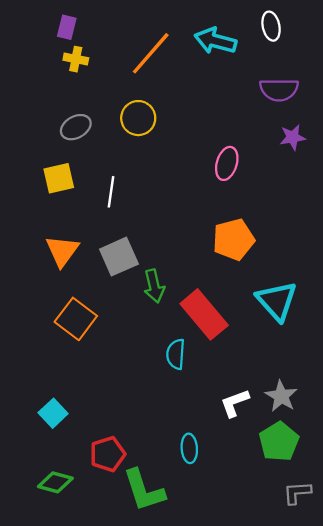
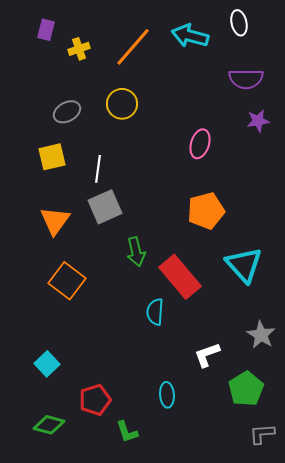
purple rectangle: (67, 27) -> (46, 30), moved
yellow cross: (76, 59) -> (79, 49), moved, turned -30
gray square: (119, 257) -> (105, 207), moved
gray star: (281, 396) -> (261, 335), moved
green L-shape: (144, 490) -> (127, 432), size x0.6

